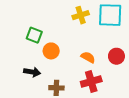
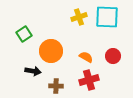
green square: (34, 35) -> (24, 34), moved, turned 35
orange circle: (51, 51) -> (51, 51), size x1.5

